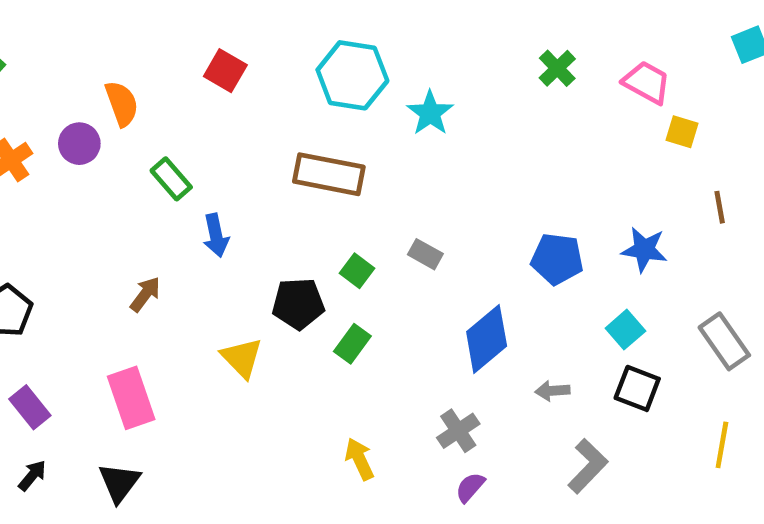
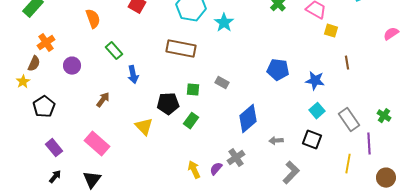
purple circle: (79, 144) -> (72, 66), moved
blue pentagon: (557, 259) -> (278, 70), moved
green square: (357, 271) -> (193, 90), turned -32
cyan square: (625, 330) -> (317, 111), moved
pink rectangle: (131, 398) -> (97, 144), turned -30
purple semicircle: (470, 487) -> (216, 169), moved

